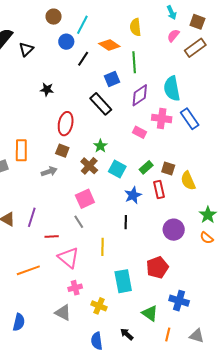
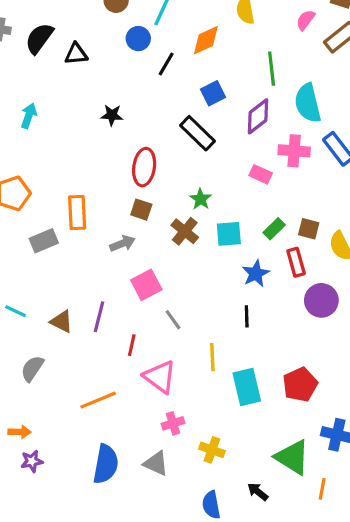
orange diamond: (109, 45) -> (206, 40), turned -55
black triangle: (26, 49) -> (76, 54), turned 42
green line: (134, 62) -> (272, 69), moved
cyan square: (117, 169) -> (229, 234), turned -30
pink square: (85, 199) -> (146, 285), moved
purple circle: (174, 230) -> (321, 300), moved
red line: (52, 237) -> (132, 345), turned -72
cyan rectangle: (123, 281) -> (247, 387), moved
green triangle: (150, 313) -> (292, 457), size x1.4
blue semicircle: (19, 322) -> (106, 464), moved, size x1.4

